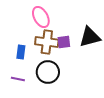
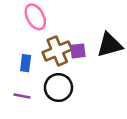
pink ellipse: (41, 17) -> (35, 17), moved
brown cross: (47, 42) -> (57, 51), turned -30

